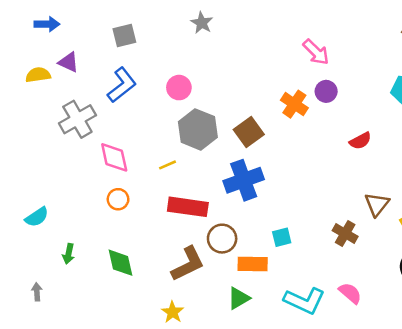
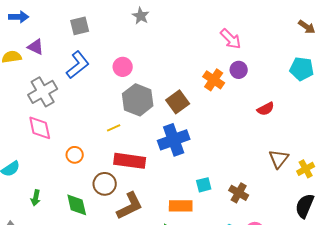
pink diamond: (114, 157) -> (40, 128), moved
brown cross: (345, 233) -> (239, 193), moved
brown circle: (222, 239) -> (105, 184), moved

